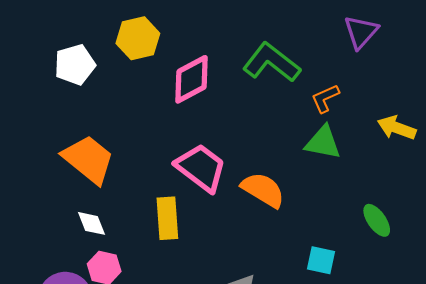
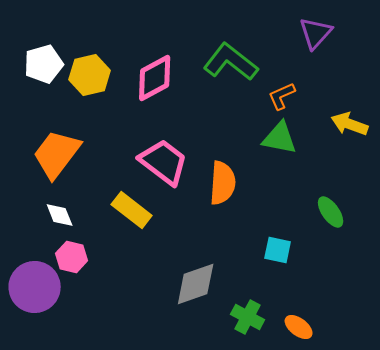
yellow hexagon: (138, 38) -> (90, 75), moved
orange trapezoid: (88, 159) -> (57, 154), turned -92
orange semicircle: (263, 190) -> (223, 183), turned 63
yellow rectangle: (167, 218) -> (132, 210), turned -48

